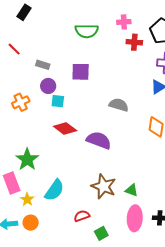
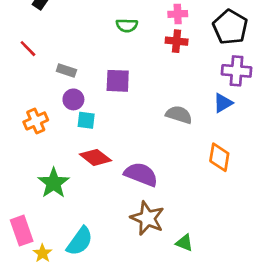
green semicircle: (87, 31) -> (127, 25), size x0.7
red cross: (134, 42) -> (177, 41), moved
gray semicircle: (119, 105) -> (179, 115), moved
green star: (27, 159) -> (54, 183), moved
brown star: (104, 186) -> (147, 218), moved

